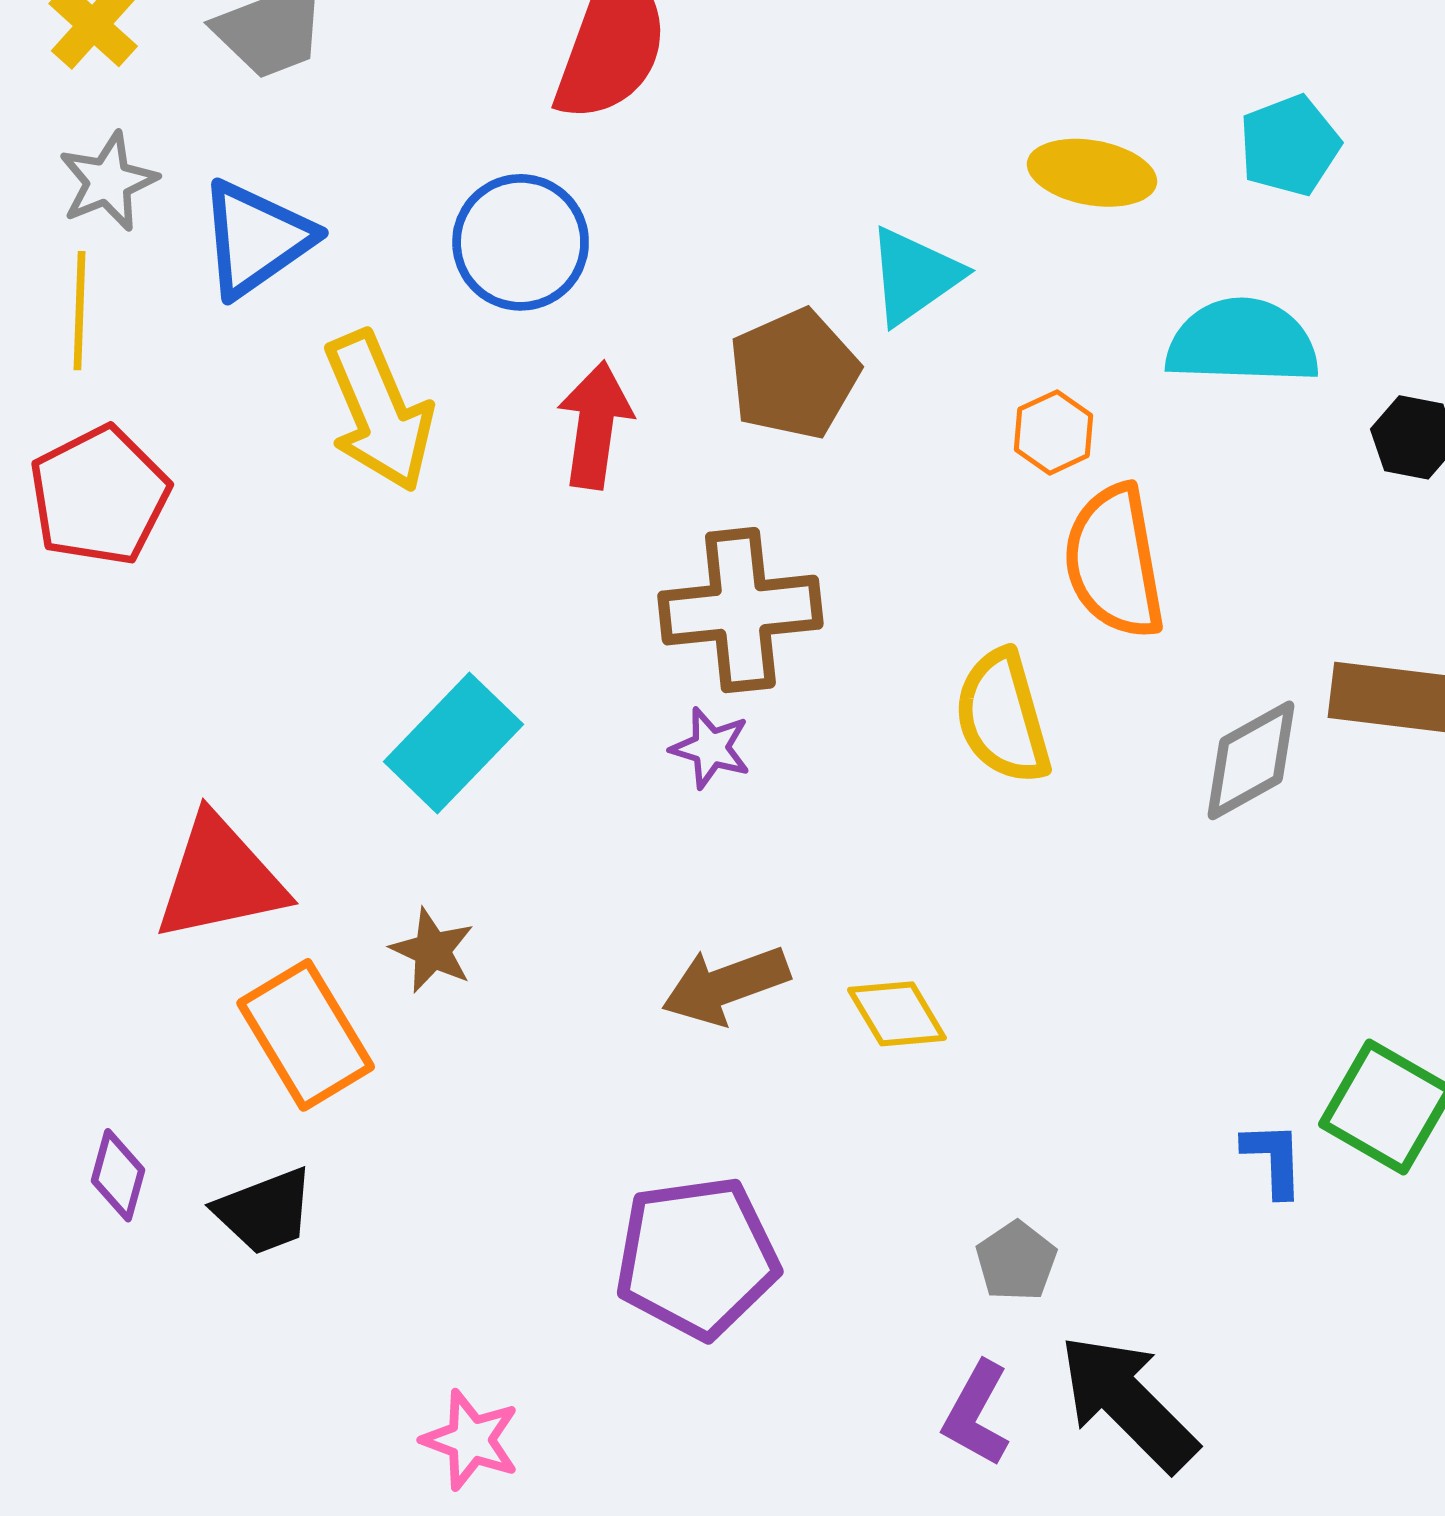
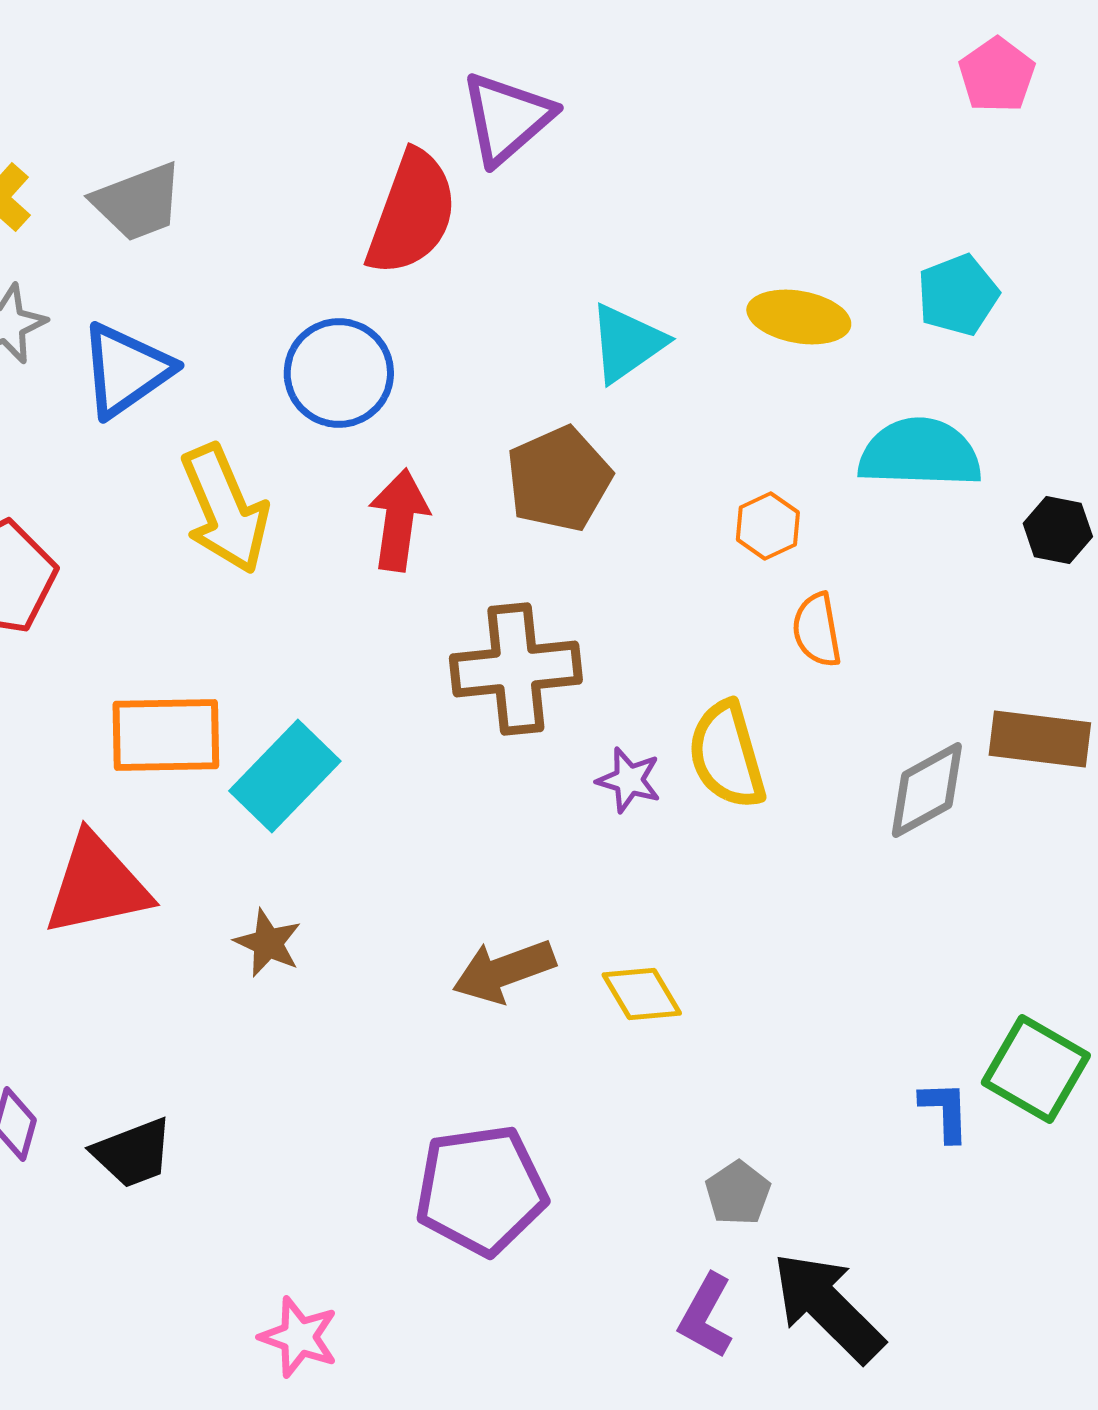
cyan triangle: (914, 276) -> (627, 343), moved
orange semicircle: (1114, 562) -> (817, 630), size x0.6
purple star: (711, 748) -> (629, 780), moved
orange rectangle: (306, 1035) -> (166, 735), moved, turned -60

